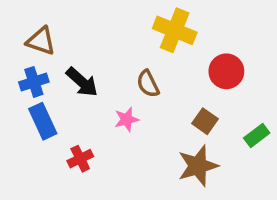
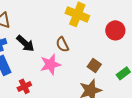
red circle: (226, 71) -> (115, 30), moved
pink star: (127, 119) -> (50, 64), size x1.5

